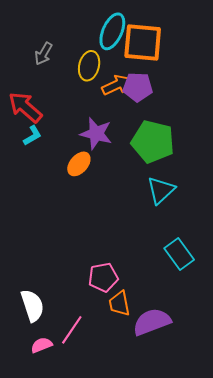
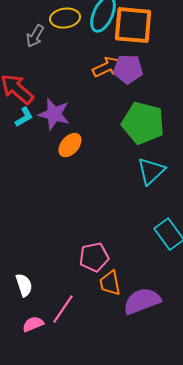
yellow ellipse: (89, 66) -> (65, 18), moved, turned 68
purple star: (96, 134) -> (54, 114), moved
white semicircle: (32, 306) -> (24, 285), size x0.7

